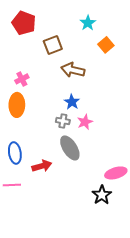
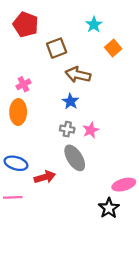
blue star: (72, 102) -> (70, 101), moved
blue ellipse: (15, 153) -> (16, 163), turned -65

